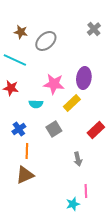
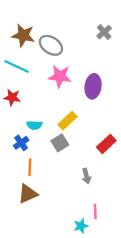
brown star: (21, 32) -> (23, 35), size x1.5
gray ellipse: (46, 41) -> (51, 45), turned 75
pink star: (54, 84) -> (60, 76), moved
yellow rectangle: (72, 103) -> (68, 121), moved
cyan semicircle: (36, 104) -> (34, 125), moved

